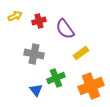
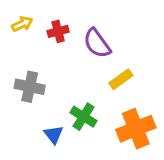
gray cross: (34, 54) -> (30, 87), moved
green cross: (56, 78) -> (83, 117), turned -36

